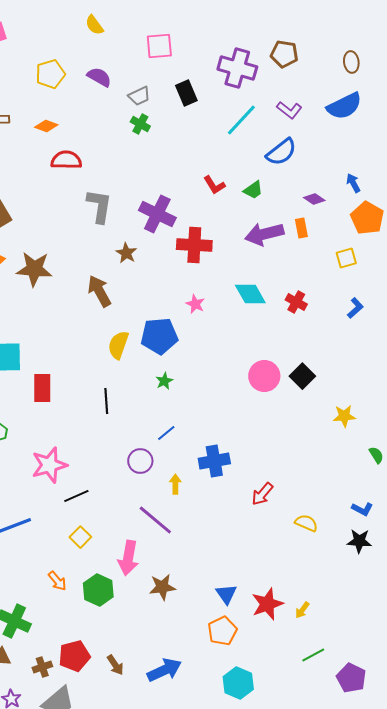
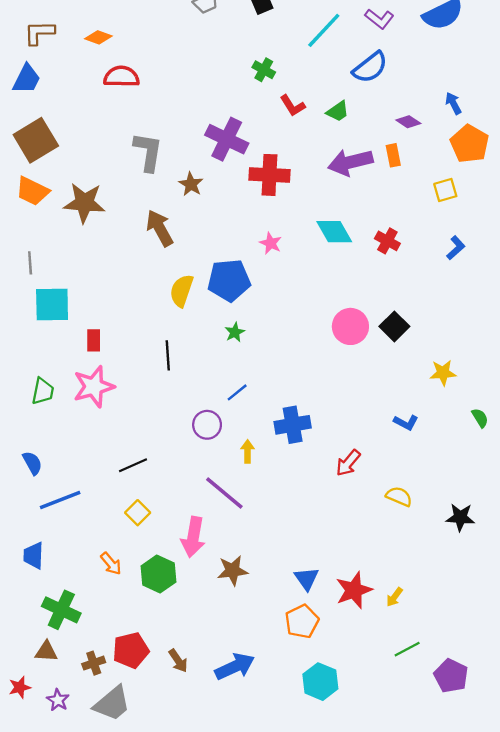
green cross: (140, 124) -> (264, 70), moved
gray L-shape: (99, 206) -> (148, 152), moved
red rectangle: (42, 388) -> (94, 340), size x0.7
pink star: (49, 465) -> (94, 387), moved
blue L-shape: (362, 509) -> (406, 422), moved

